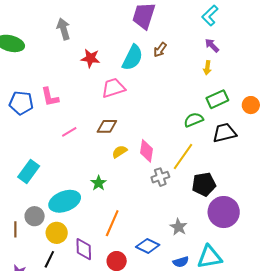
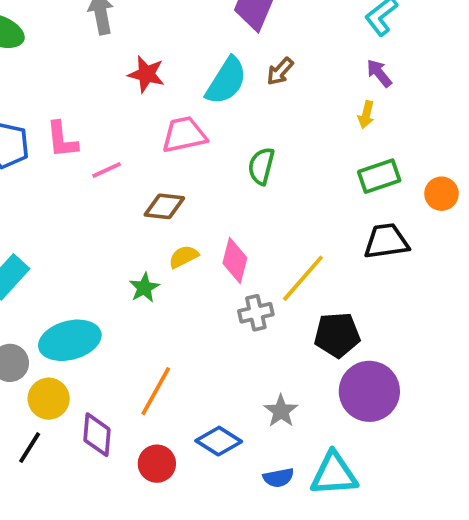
green semicircle: (194, 120) -> (261, 166), moved, turned -60
pink line: (69, 132) -> (107, 170), moved
green star: (99, 183) -> (144, 288), moved

